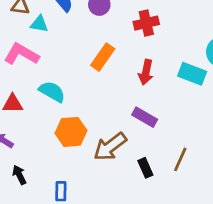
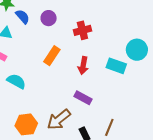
orange hexagon: (71, 132) -> (26, 124), moved

